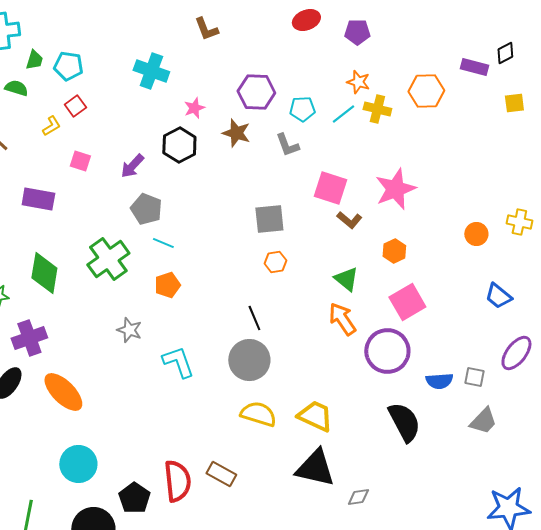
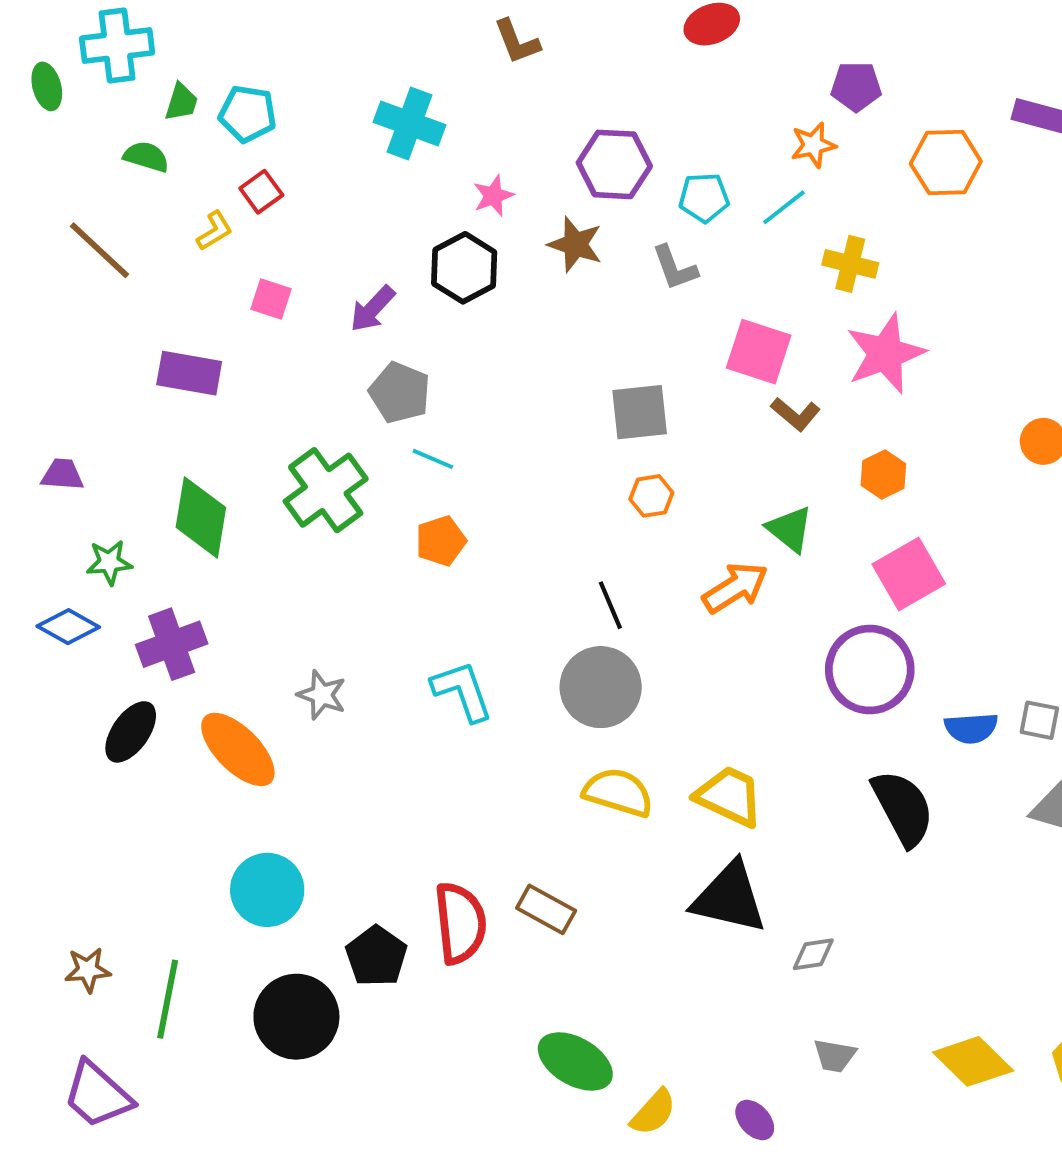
purple pentagon: (357, 32) -> (856, 86), moved
orange star: (358, 82) -> (813, 145), turned -30
yellow cross: (377, 109) -> (850, 264), moved
orange arrow: (342, 319) -> (735, 588), moved, turned 92
gray star: (129, 330) -> (322, 695), moved

